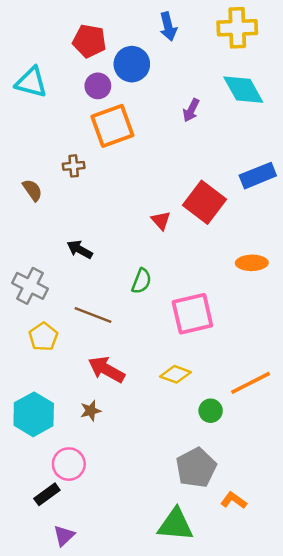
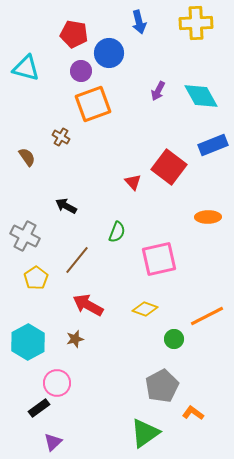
cyan diamond: (243, 90) -> (201, 96), moved
brown cross: (74, 166) -> (61, 137), turned 36
brown line: (93, 315) -> (77, 260), turned -72
green triangle: (175, 525) -> (145, 433), turned -40

